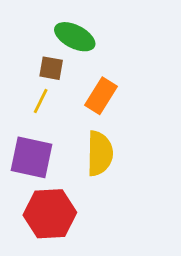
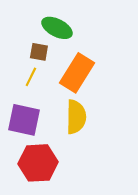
orange rectangle: (101, 96) -> (77, 73), size x1.4

